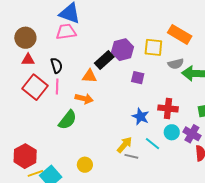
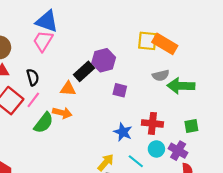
pink trapezoid: (66, 32) -> (43, 41), turned -50
yellow square: (153, 47) -> (147, 41), moved
pink line: (57, 87) -> (33, 100), turned 35
green semicircle: (68, 120) -> (44, 123), moved

